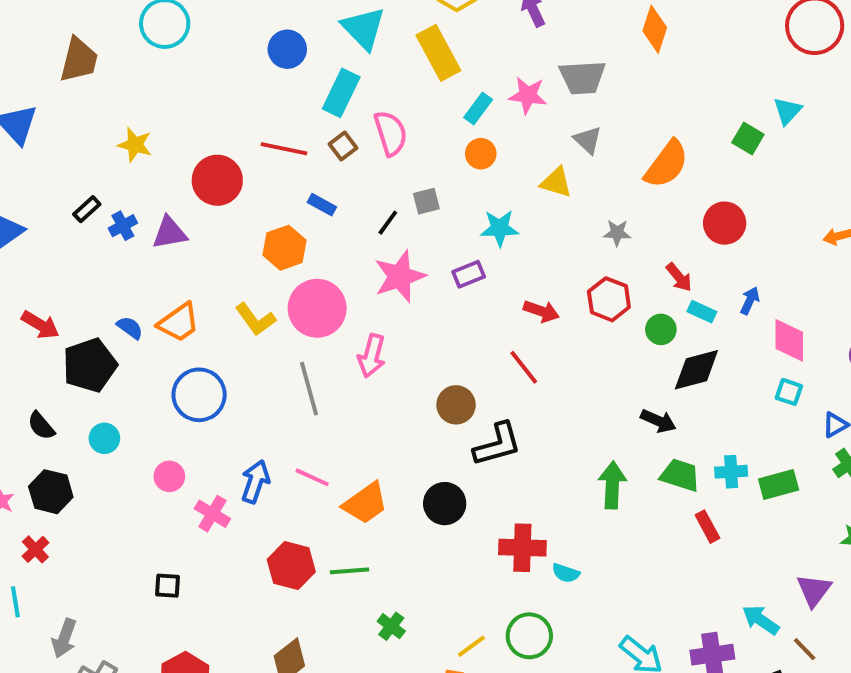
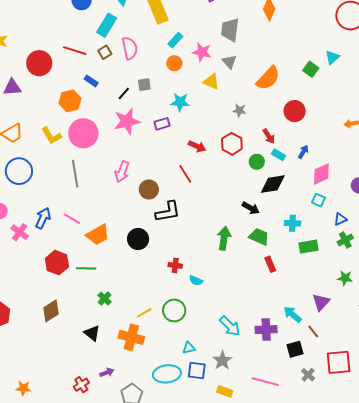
gray trapezoid: (583, 77) -> (230, 30), turned 95
pink star: (528, 95) -> (202, 52), moved
pink diamond: (789, 340) -> (321, 174), turned 60
pink arrow: (372, 356) -> (122, 172), moved
cyan cross: (731, 472) -> (292, 223), moved
red cross: (522, 548) -> (175, 265), size x0.6

